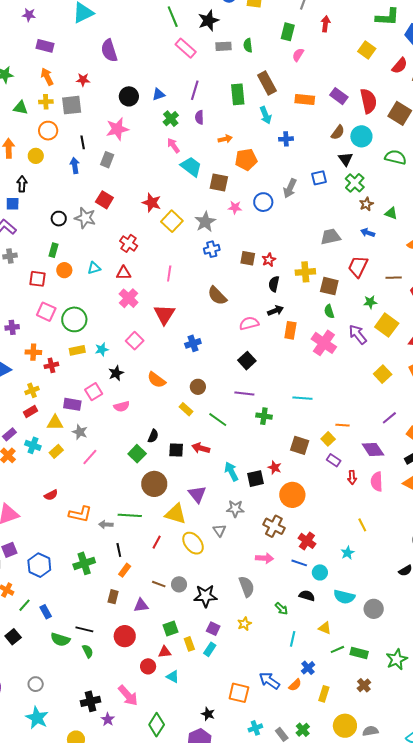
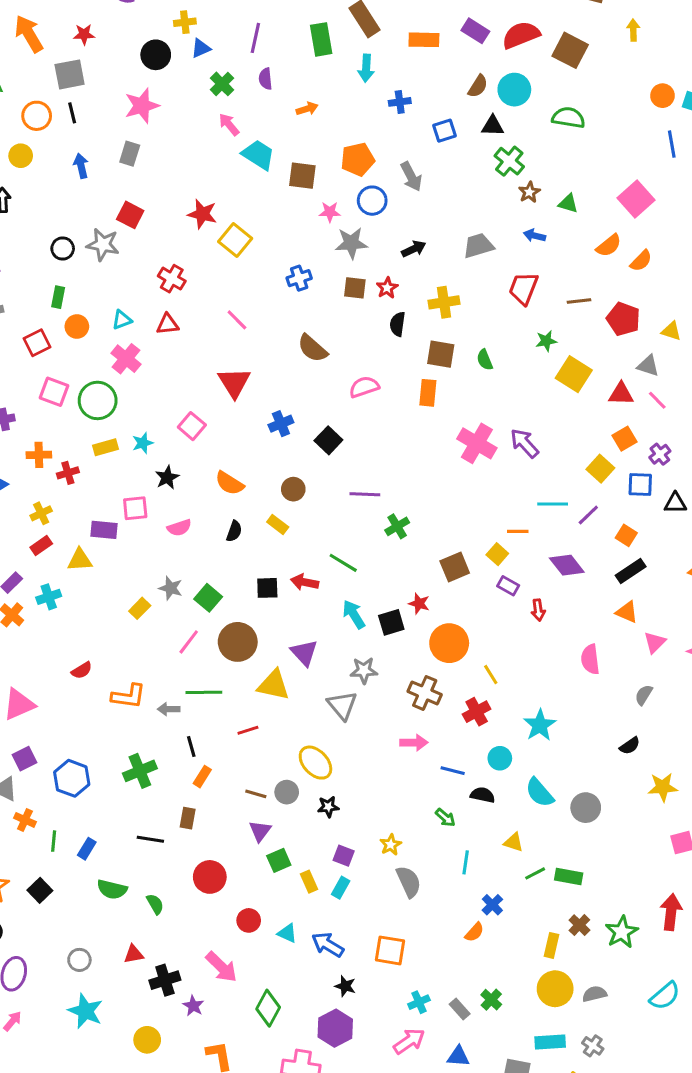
orange arrow: (47, 77) -> (29, 34), size x1.4
red semicircle: (368, 101) -> (521, 35), turned -95
yellow cross: (46, 102) -> (185, 22), moved
cyan arrow: (266, 115) -> (366, 68), turned 30
black line: (83, 142) -> (72, 113), moved
black triangle: (345, 159) -> (493, 126), turned -49
orange pentagon: (246, 160) -> (358, 159), moved
blue square: (319, 178) -> (445, 131), moved
gray arrow: (290, 188) -> (411, 177), turned -48
gray star: (205, 222) -> (351, 243), moved, turned 30
pink line: (169, 274) -> (237, 320), turned -49
red square: (37, 279) -> (37, 343), turned -30
brown square: (329, 286) -> (441, 354), moved
pink cross: (129, 298) -> (126, 359), moved
black arrow: (276, 311) -> (414, 249), moved
purple arrow: (358, 334) -> (524, 443), moved
pink cross: (324, 343) -> (477, 443), moved
black square: (247, 361) -> (328, 440), moved
yellow square: (383, 374) -> (600, 469), moved
pink square: (94, 392) -> (135, 508), turned 30
cyan line: (302, 398) -> (553, 504), moved
green cross: (264, 416) -> (397, 526), turned -35
green line: (218, 420) -> (343, 563), moved
gray star: (80, 432) -> (171, 588), moved
black semicircle: (153, 436) -> (234, 531), moved
cyan cross: (33, 445) -> (49, 597), turned -35
brown square: (300, 445) -> (455, 567), turned -36
yellow rectangle: (56, 451) -> (140, 608), moved
pink line: (90, 457) -> (189, 642), moved
pink semicircle: (377, 482) -> (590, 659), moved
yellow line: (362, 525) -> (491, 675), moved
gray triangle: (219, 530) -> (342, 705), size x1.5
red cross: (307, 541) -> (477, 712), turned 30
red line: (157, 542) -> (248, 730), turned 48
yellow ellipse: (193, 543) -> (315, 763), moved
cyan star: (348, 553) -> (540, 725), size x1.5
blue line: (299, 563) -> (453, 771), moved
gray semicircle: (247, 587) -> (409, 882), moved
black star: (205, 596) -> (328, 807), size x0.6
cyan semicircle: (344, 597) -> (540, 793), turned 40
green line: (24, 605) -> (54, 841), turned -32
purple triangle: (141, 605) -> (260, 831), moved, turned -42
blue rectangle: (46, 612) -> (87, 849), turned 64
black line: (84, 629) -> (150, 839), moved
red triangle: (165, 652) -> (134, 954), moved
green star: (397, 659) -> (622, 932), moved
blue arrow: (269, 681) -> (328, 945), moved
yellow rectangle: (324, 694) -> (551, 945), moved

